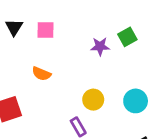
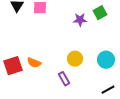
orange semicircle: (41, 74) -> (34, 63), moved

